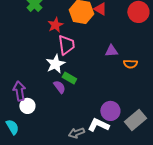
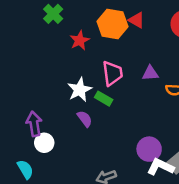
pink trapezoid: (66, 45) -> (112, 73), moved
green rectangle: (69, 78) -> (104, 99), moved
white L-shape: (98, 125) -> (160, 167), moved

